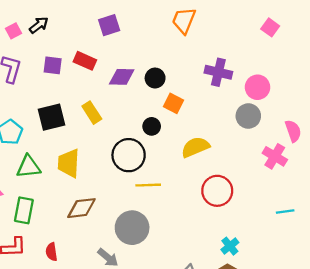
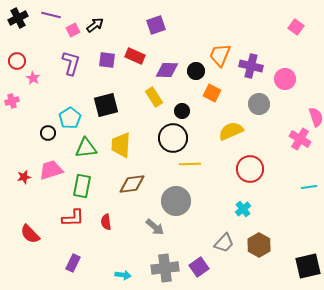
orange trapezoid: (184, 20) -> (220, 55), moved
yellow rectangle: (92, 113) -> (154, 97), moved
gray circle: (248, 116) -> (259, 104), moved
black circle: (152, 126) -> (182, 111), moved
cyan cross: (230, 246) -> (243, 209), moved

